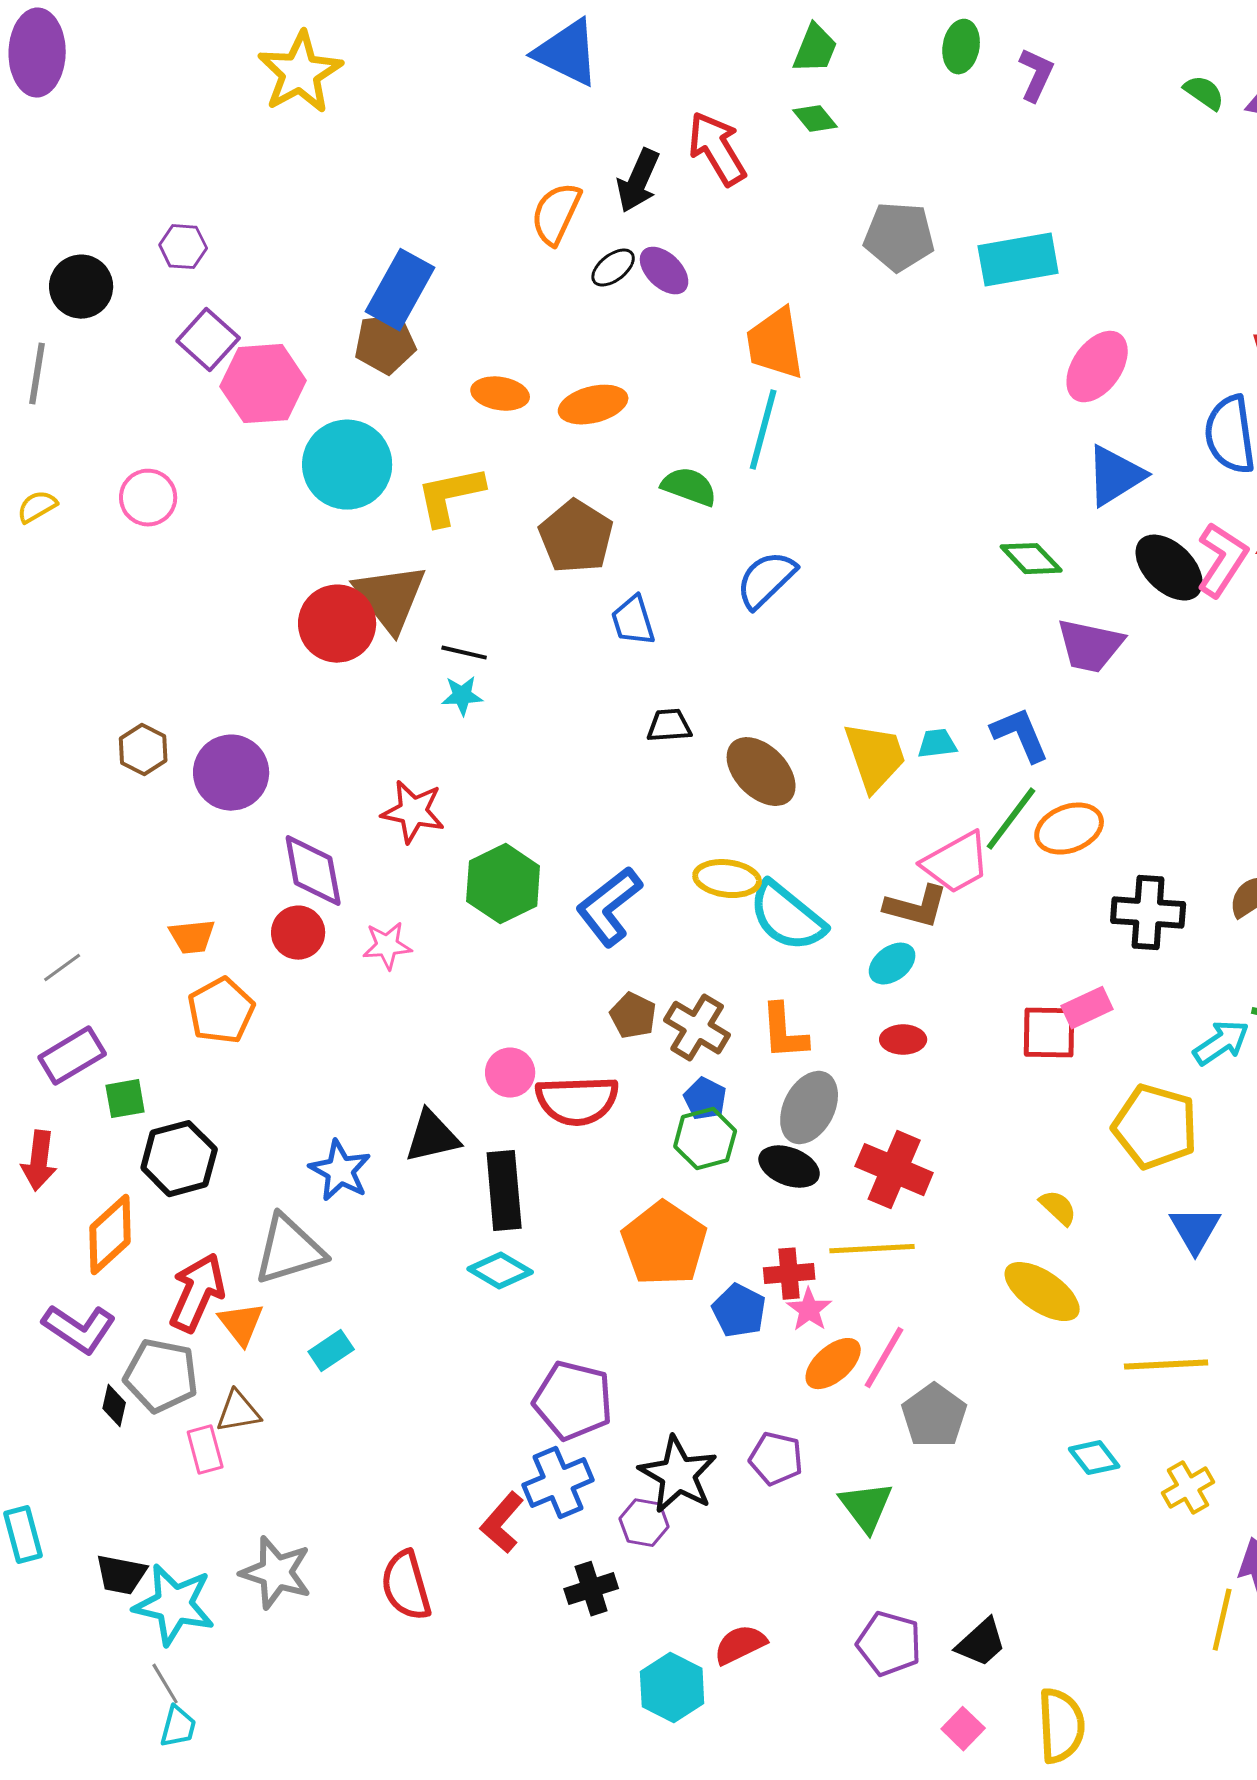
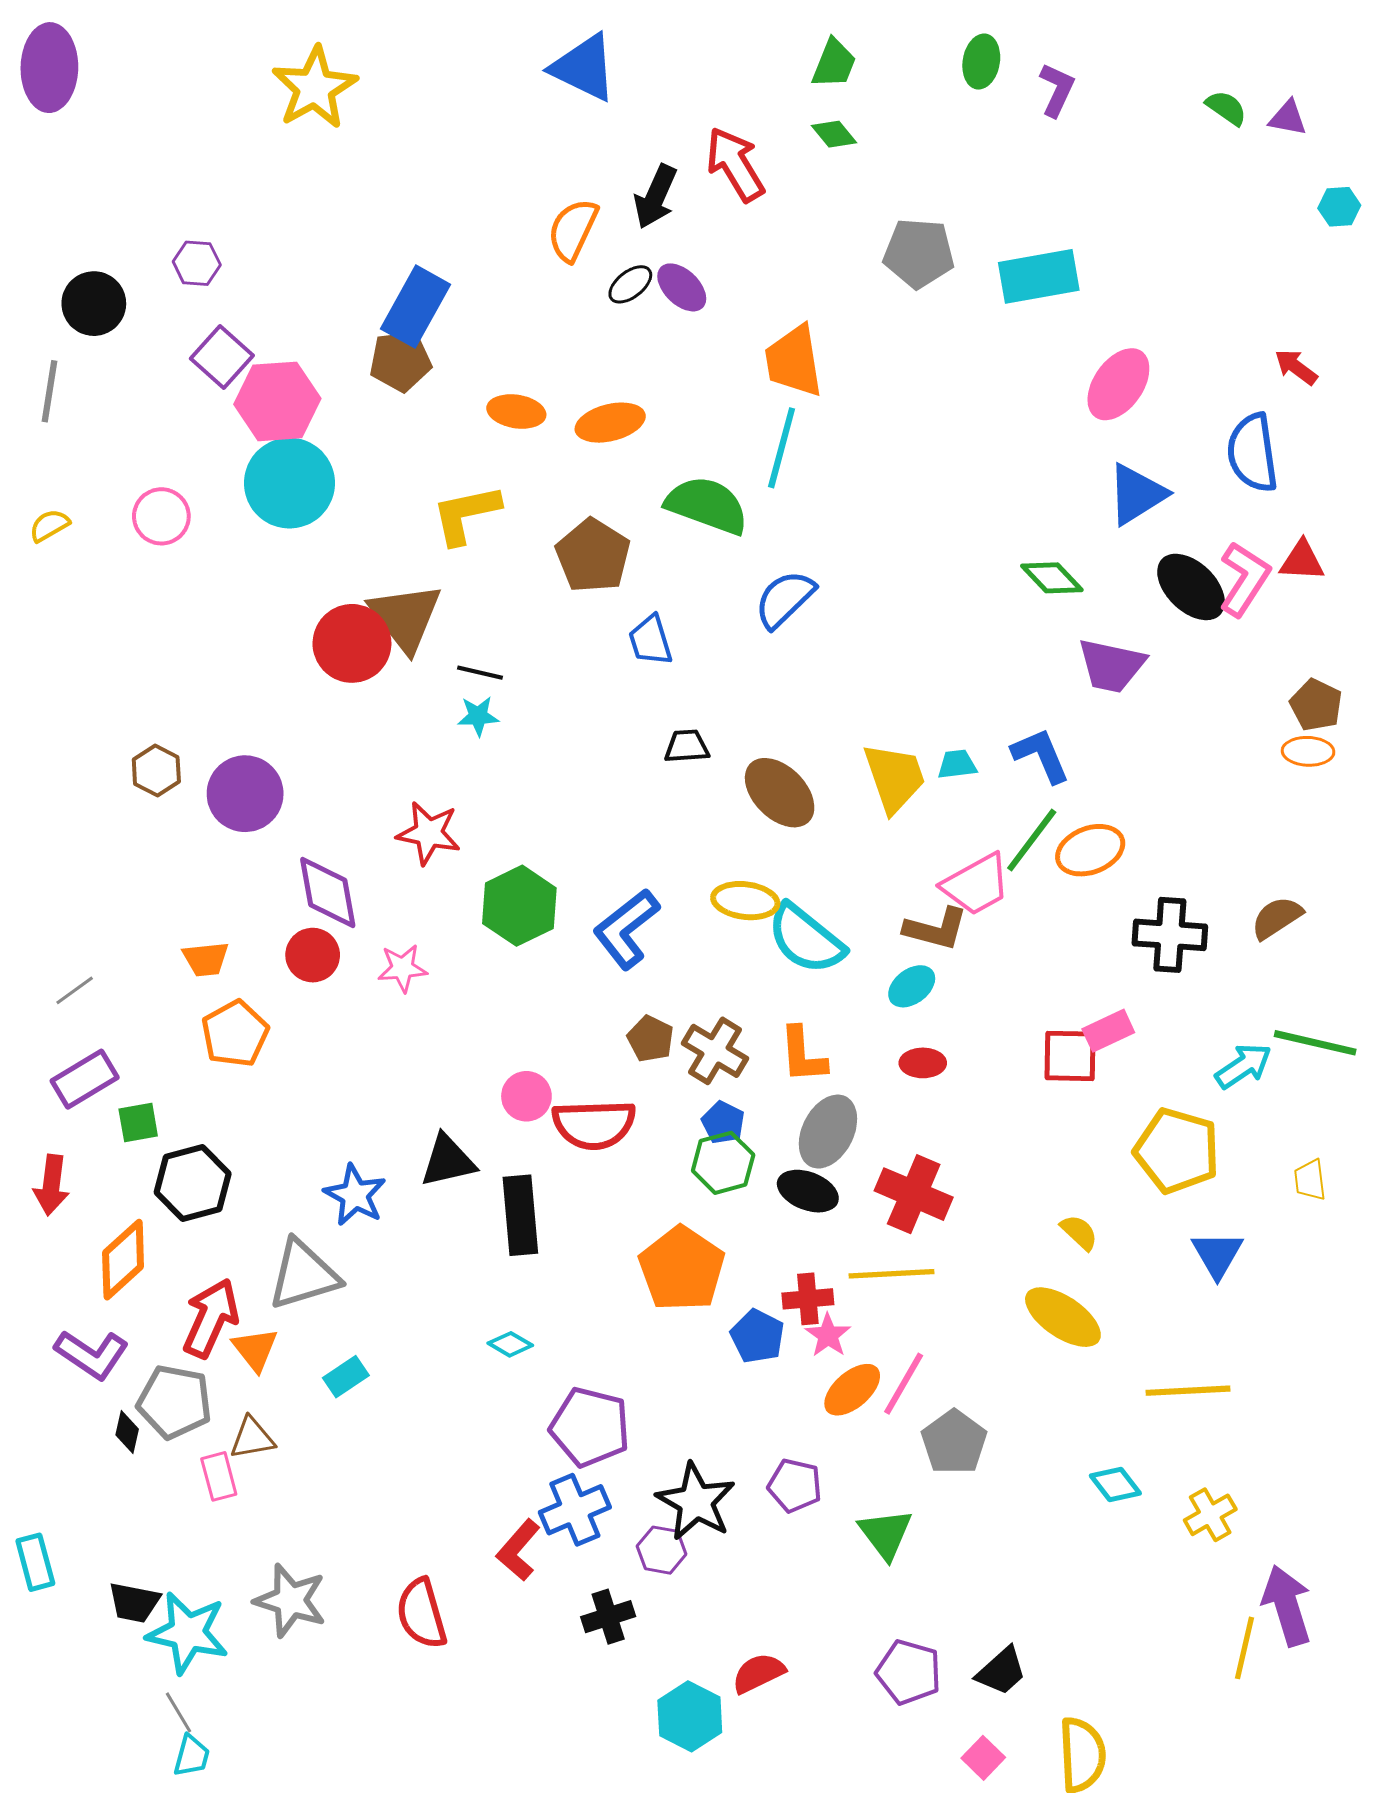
cyan circle: (347, 465) -> (289, 483), moved
green semicircle: (689, 487) -> (707, 505), size x1.5
cyan diamond: (500, 1271) -> (510, 1344), moved, size x0.7

